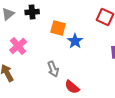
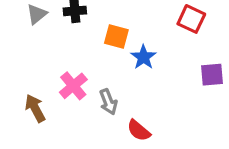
pink cross: (18, 46) -> (73, 86), moved

